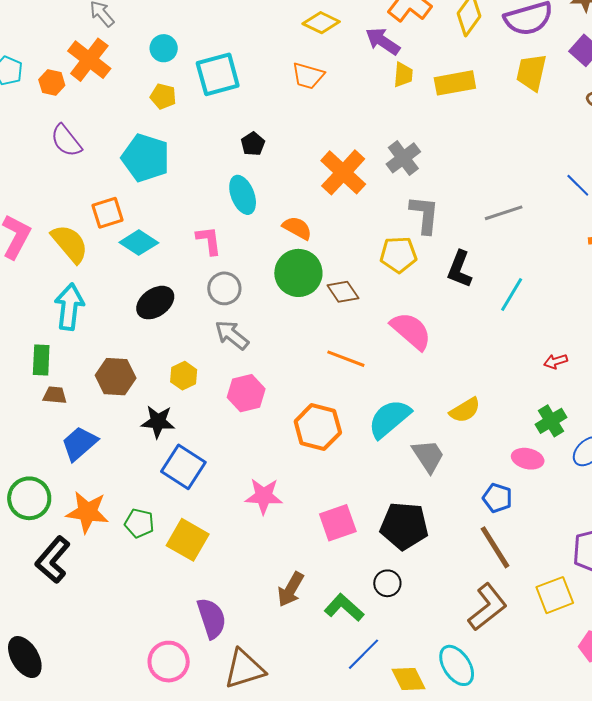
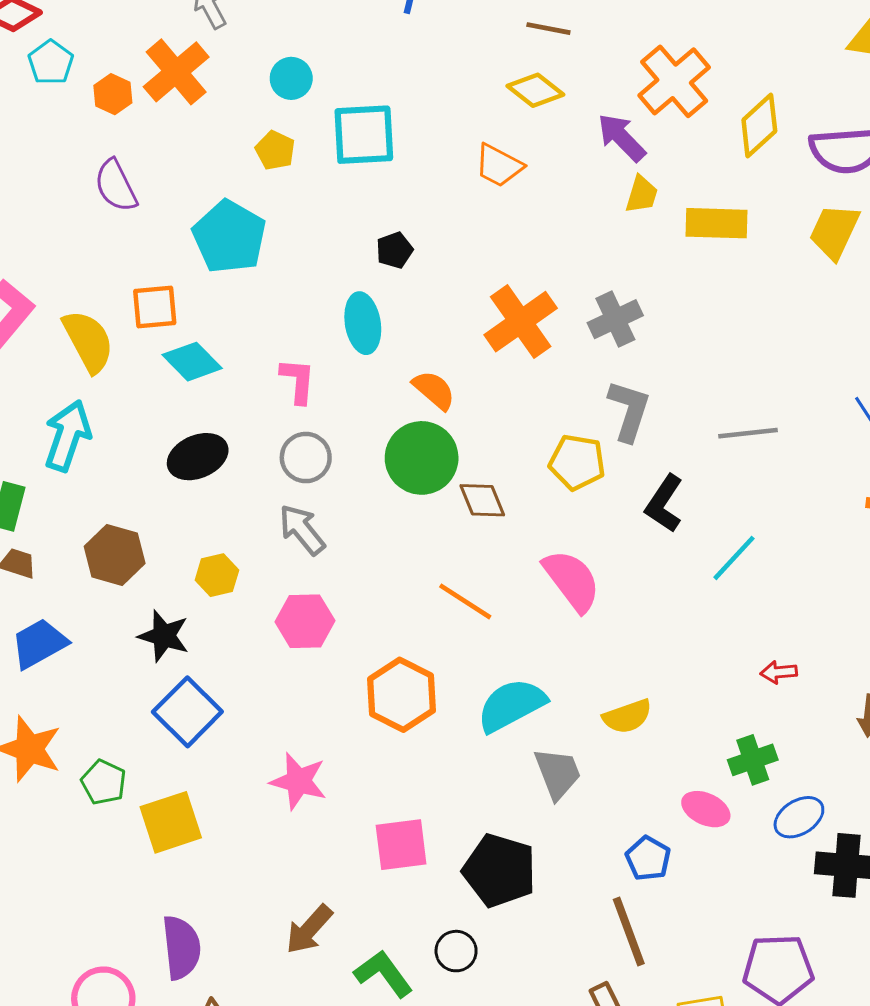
yellow square: (188, 540) -> (171, 822), turned 30

